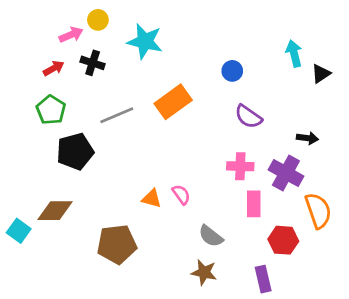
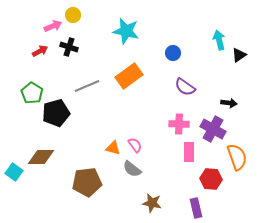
cyan star: (145, 41) -> (126, 31), moved
green pentagon: (51, 110) -> (32, 93), moved
gray semicircle: (211, 236) -> (132, 169), moved

